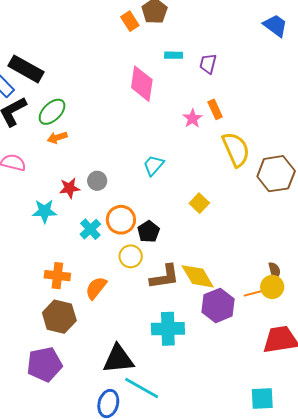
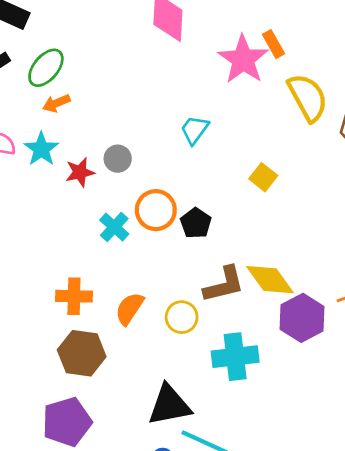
pink star: (192, 118) -> (243, 60), size x1.8
cyan star: (45, 211) -> (41, 149), moved, turned -30
yellow circle: (131, 256) -> (182, 317), moved

